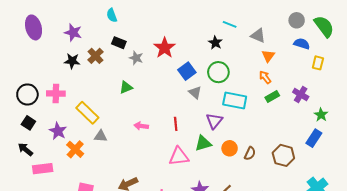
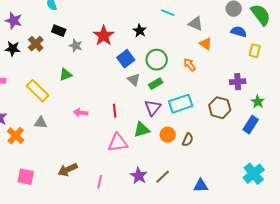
black star: (215, 43) -> (140, 31), moved
orange triangle: (268, 56) -> (206, 44), turned -32
orange arrow: (265, 77) -> (190, 65), moved
purple cross: (301, 94) -> (238, 82), turned -35
green rectangle: (272, 97) -> (156, 84), moved
cyan rectangle: (235, 101) -> (181, 104), moved, turned -30
yellow rectangle: (87, 113) -> (38, 91), moved
brown hexagon: (283, 155) -> (220, 108), moved

